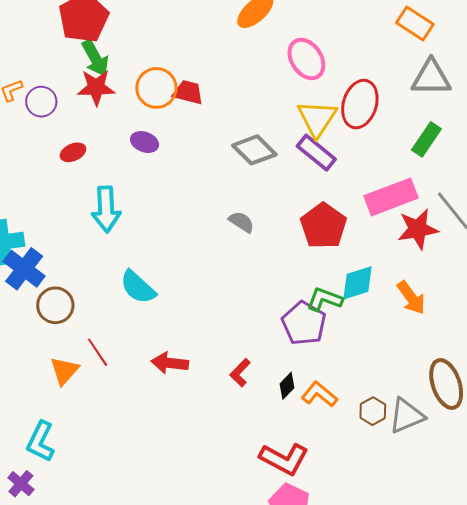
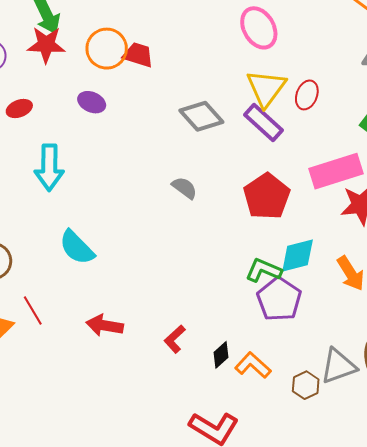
red ellipse: (360, 104) -> (307, 95), moved, size x0.6
purple pentagon: (304, 323) -> (279, 299), moved
gray triangle: (406, 416) -> (338, 366), moved

